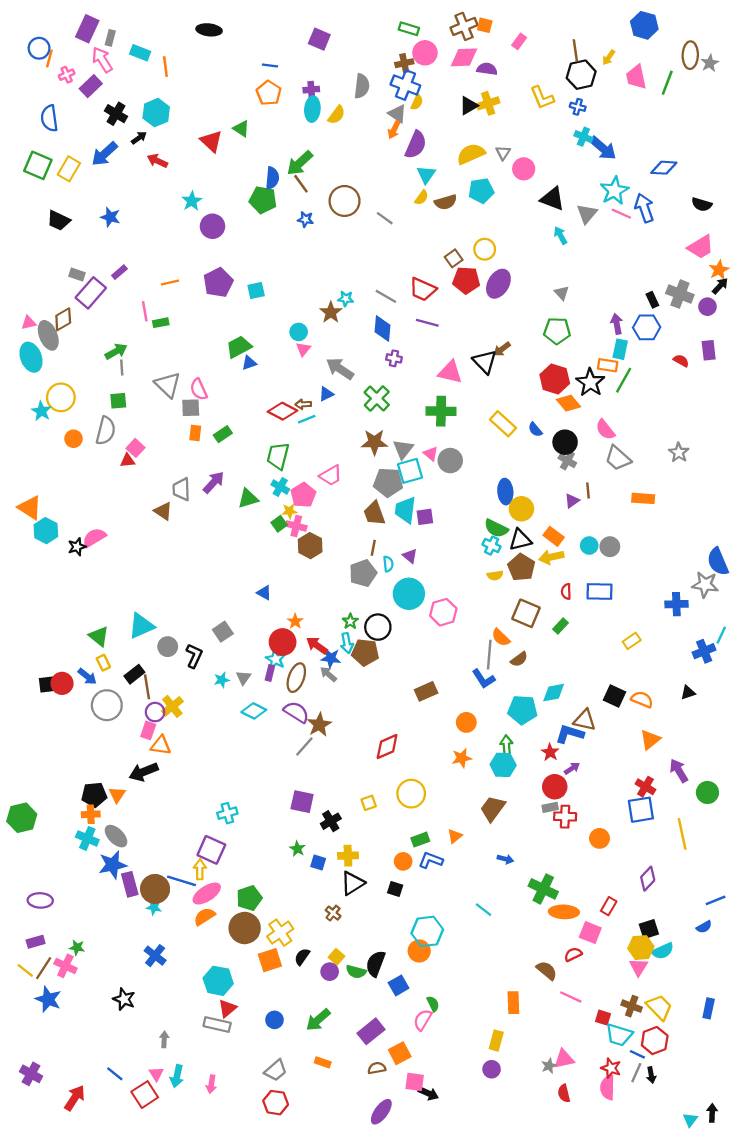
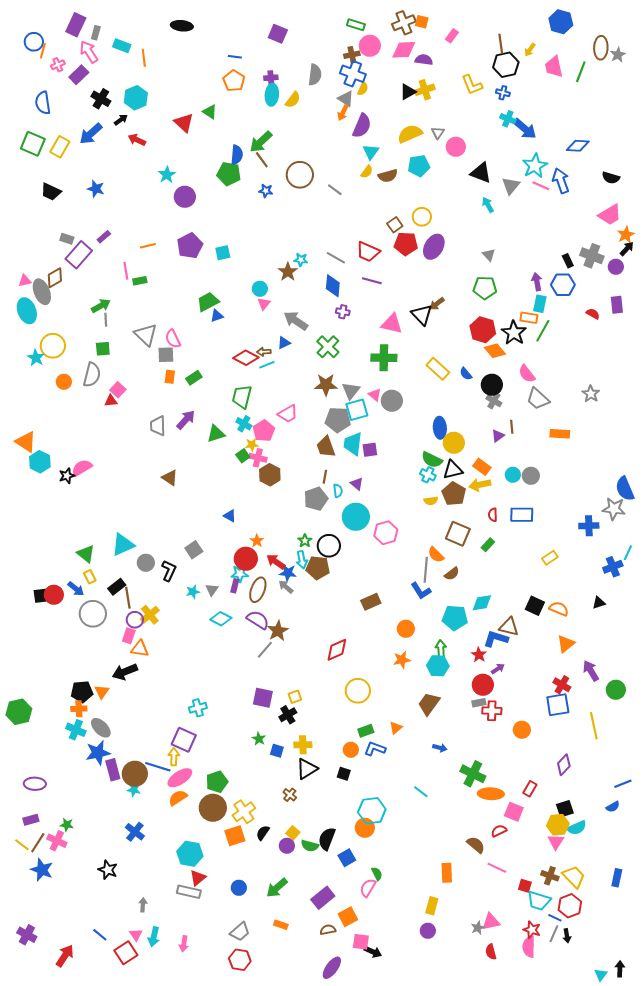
brown triangle: (163, 511) -> (170, 478), moved
cyan star: (276, 659) -> (240, 574), turned -30
yellow square: (369, 803) -> (295, 697), moved

